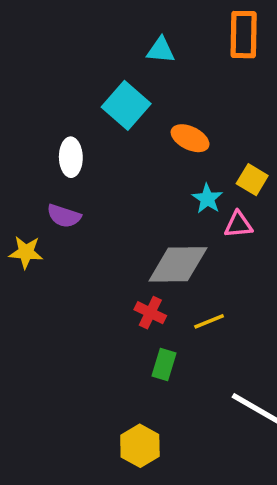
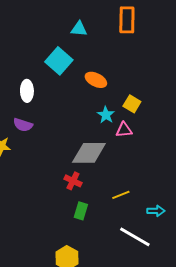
yellow line: (209, 321) -> (121, 195), moved

